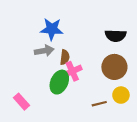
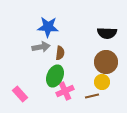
pink cross: (72, 71) -> (65, 91), moved
yellow circle: (121, 95) -> (102, 82), moved

